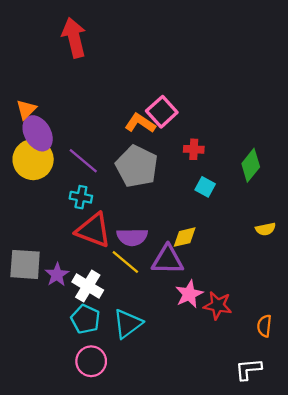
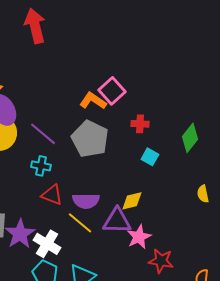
yellow semicircle: (266, 229) -> (203, 194), turned 90
red triangle: (93, 230) -> (52, 195), size x0.7
purple star: (57, 275) -> (20, 234), size x1.4
pink star: (189, 294) -> (139, 237), moved

